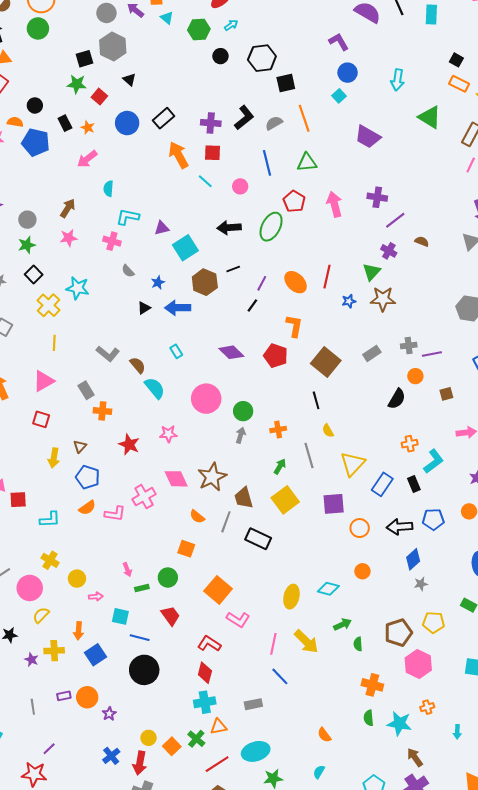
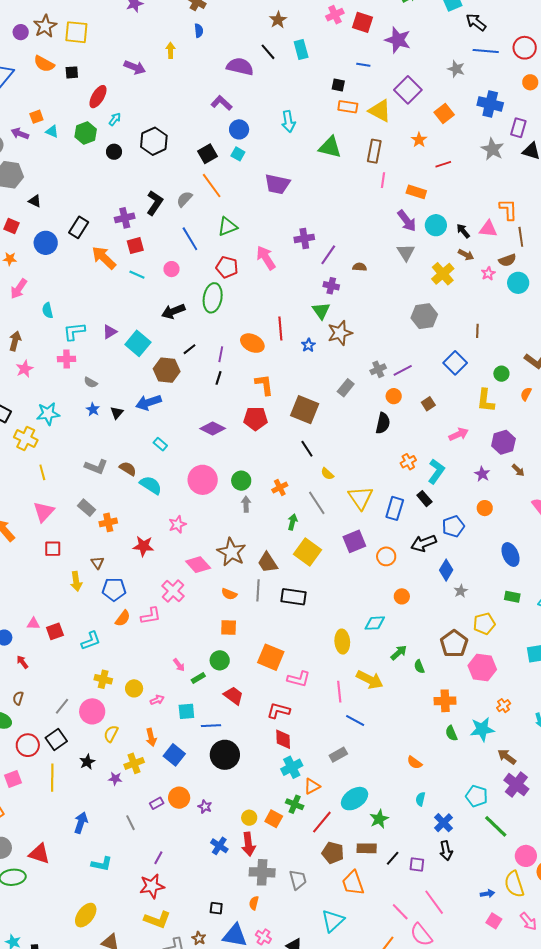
black square: (286, 83) -> (208, 154), moved
blue star: (158, 282) -> (93, 409), moved

